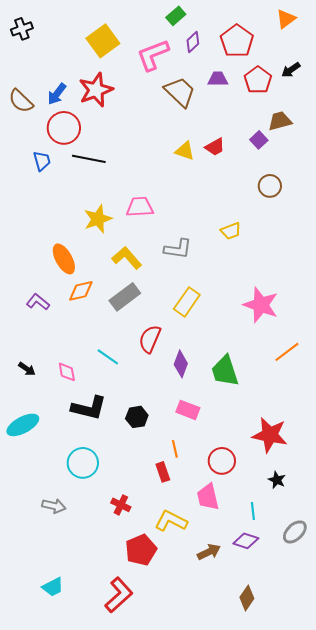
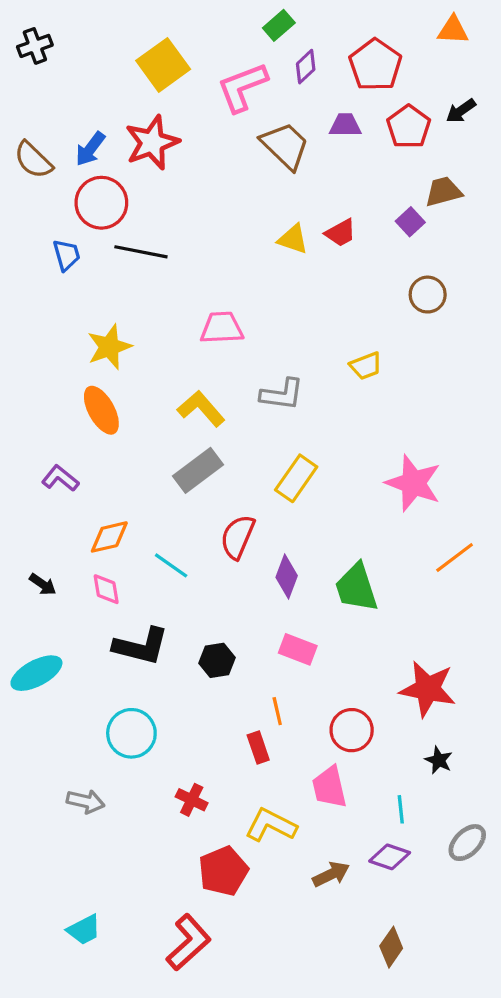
orange triangle: (286, 19) -> (453, 30), turned 40
yellow star: (98, 219) -> (109, 347), moved
orange diamond: (81, 291) -> (109, 537), moved

